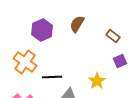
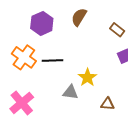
black line: (52, 77) -> (52, 61), moved
yellow star: (97, 81) -> (87, 77), moved

